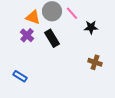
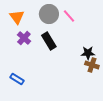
orange triangle: (33, 17) -> (17, 17), moved, turned 35
black star: (91, 27) -> (88, 53), moved

